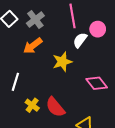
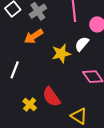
white semicircle: (80, 40) -> (82, 44), moved
yellow cross: (32, 105) -> (30, 105), moved

